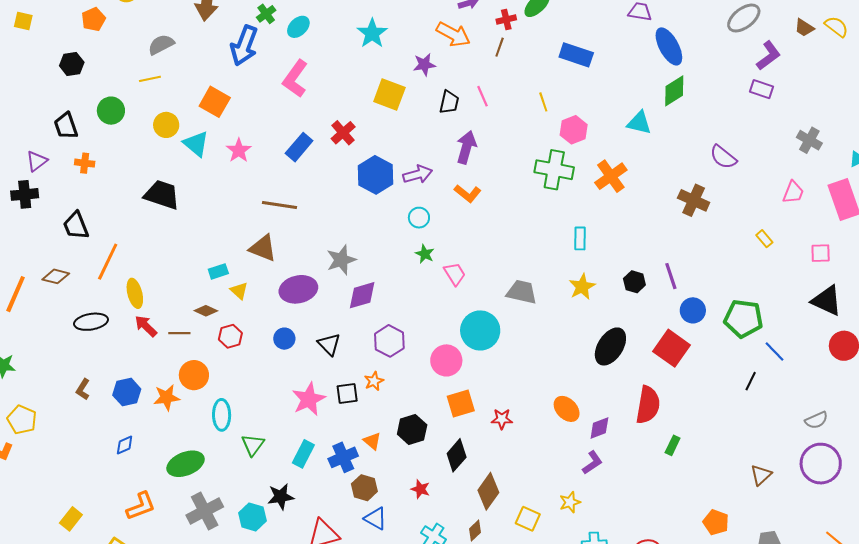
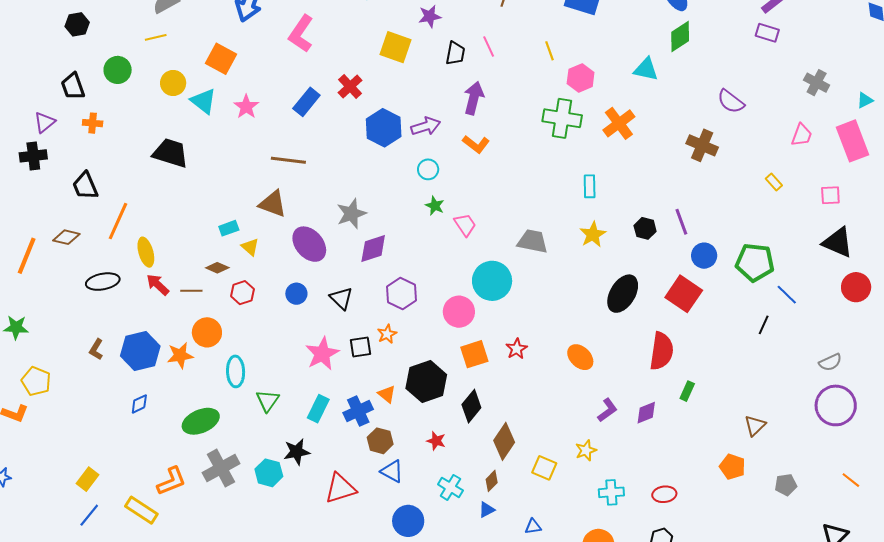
purple ellipse: (298, 289) -> (309, 244), turned 63
blue hexagon: (127, 392) -> (140, 351), size x1.4
red star: (502, 419) -> (517, 349), moved, turned -30
purple diamond: (599, 428) -> (646, 413), moved
black hexagon: (412, 430) -> (426, 381), size x1.4
brown triangle: (761, 475) -> (755, 426), moved
orange L-shape: (141, 506) -> (171, 481), moved

